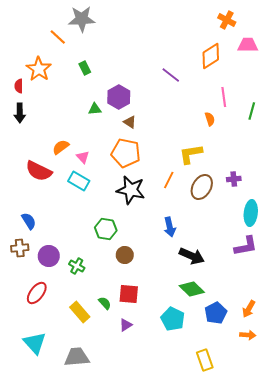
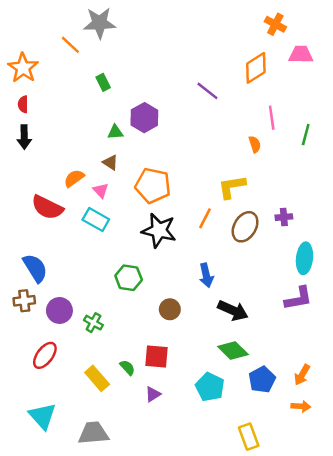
orange star: (39, 69) -> (23, 68), moved
brown triangle: (130, 122) -> (110, 162), moved
blue semicircle: (29, 221) -> (35, 268), size x1.4
brown circle: (125, 255) -> (170, 309), moved

